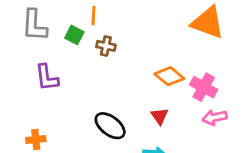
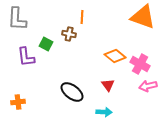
orange line: (94, 16) -> (82, 17), moved
green square: (74, 35) -> (46, 44), moved

